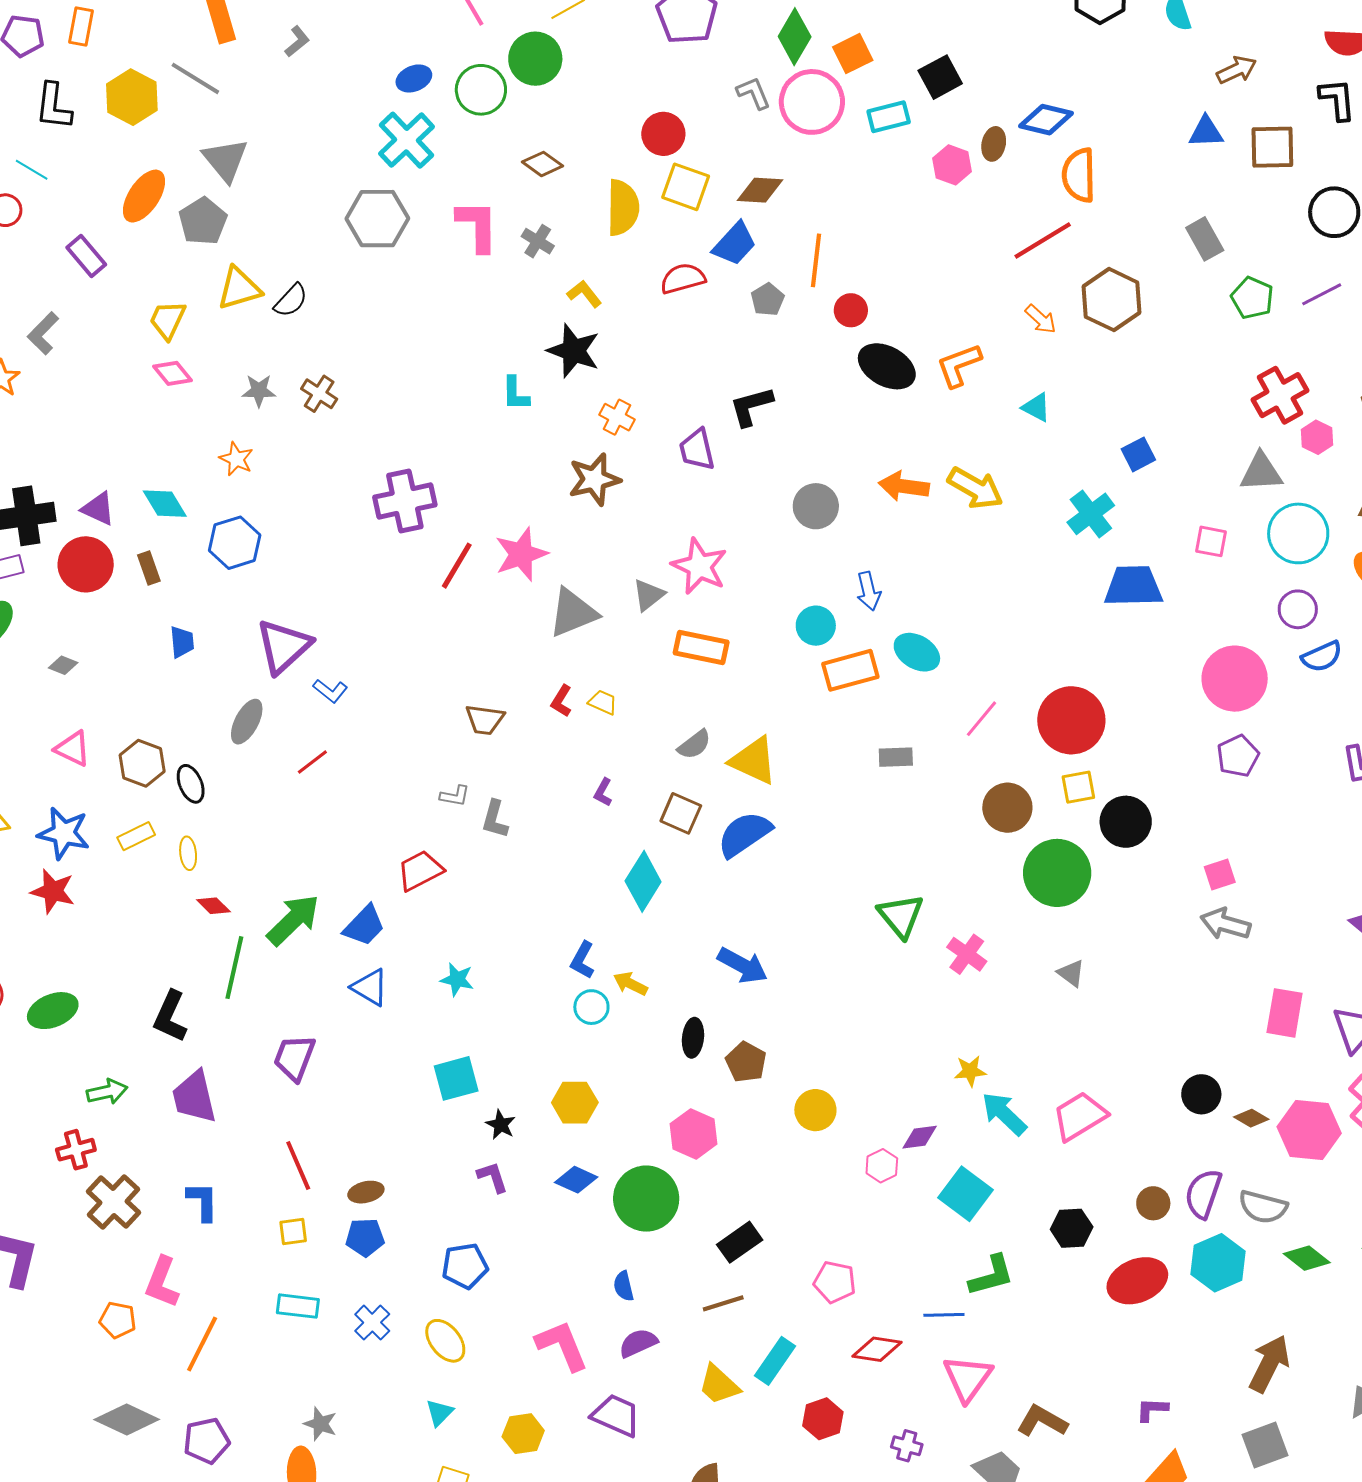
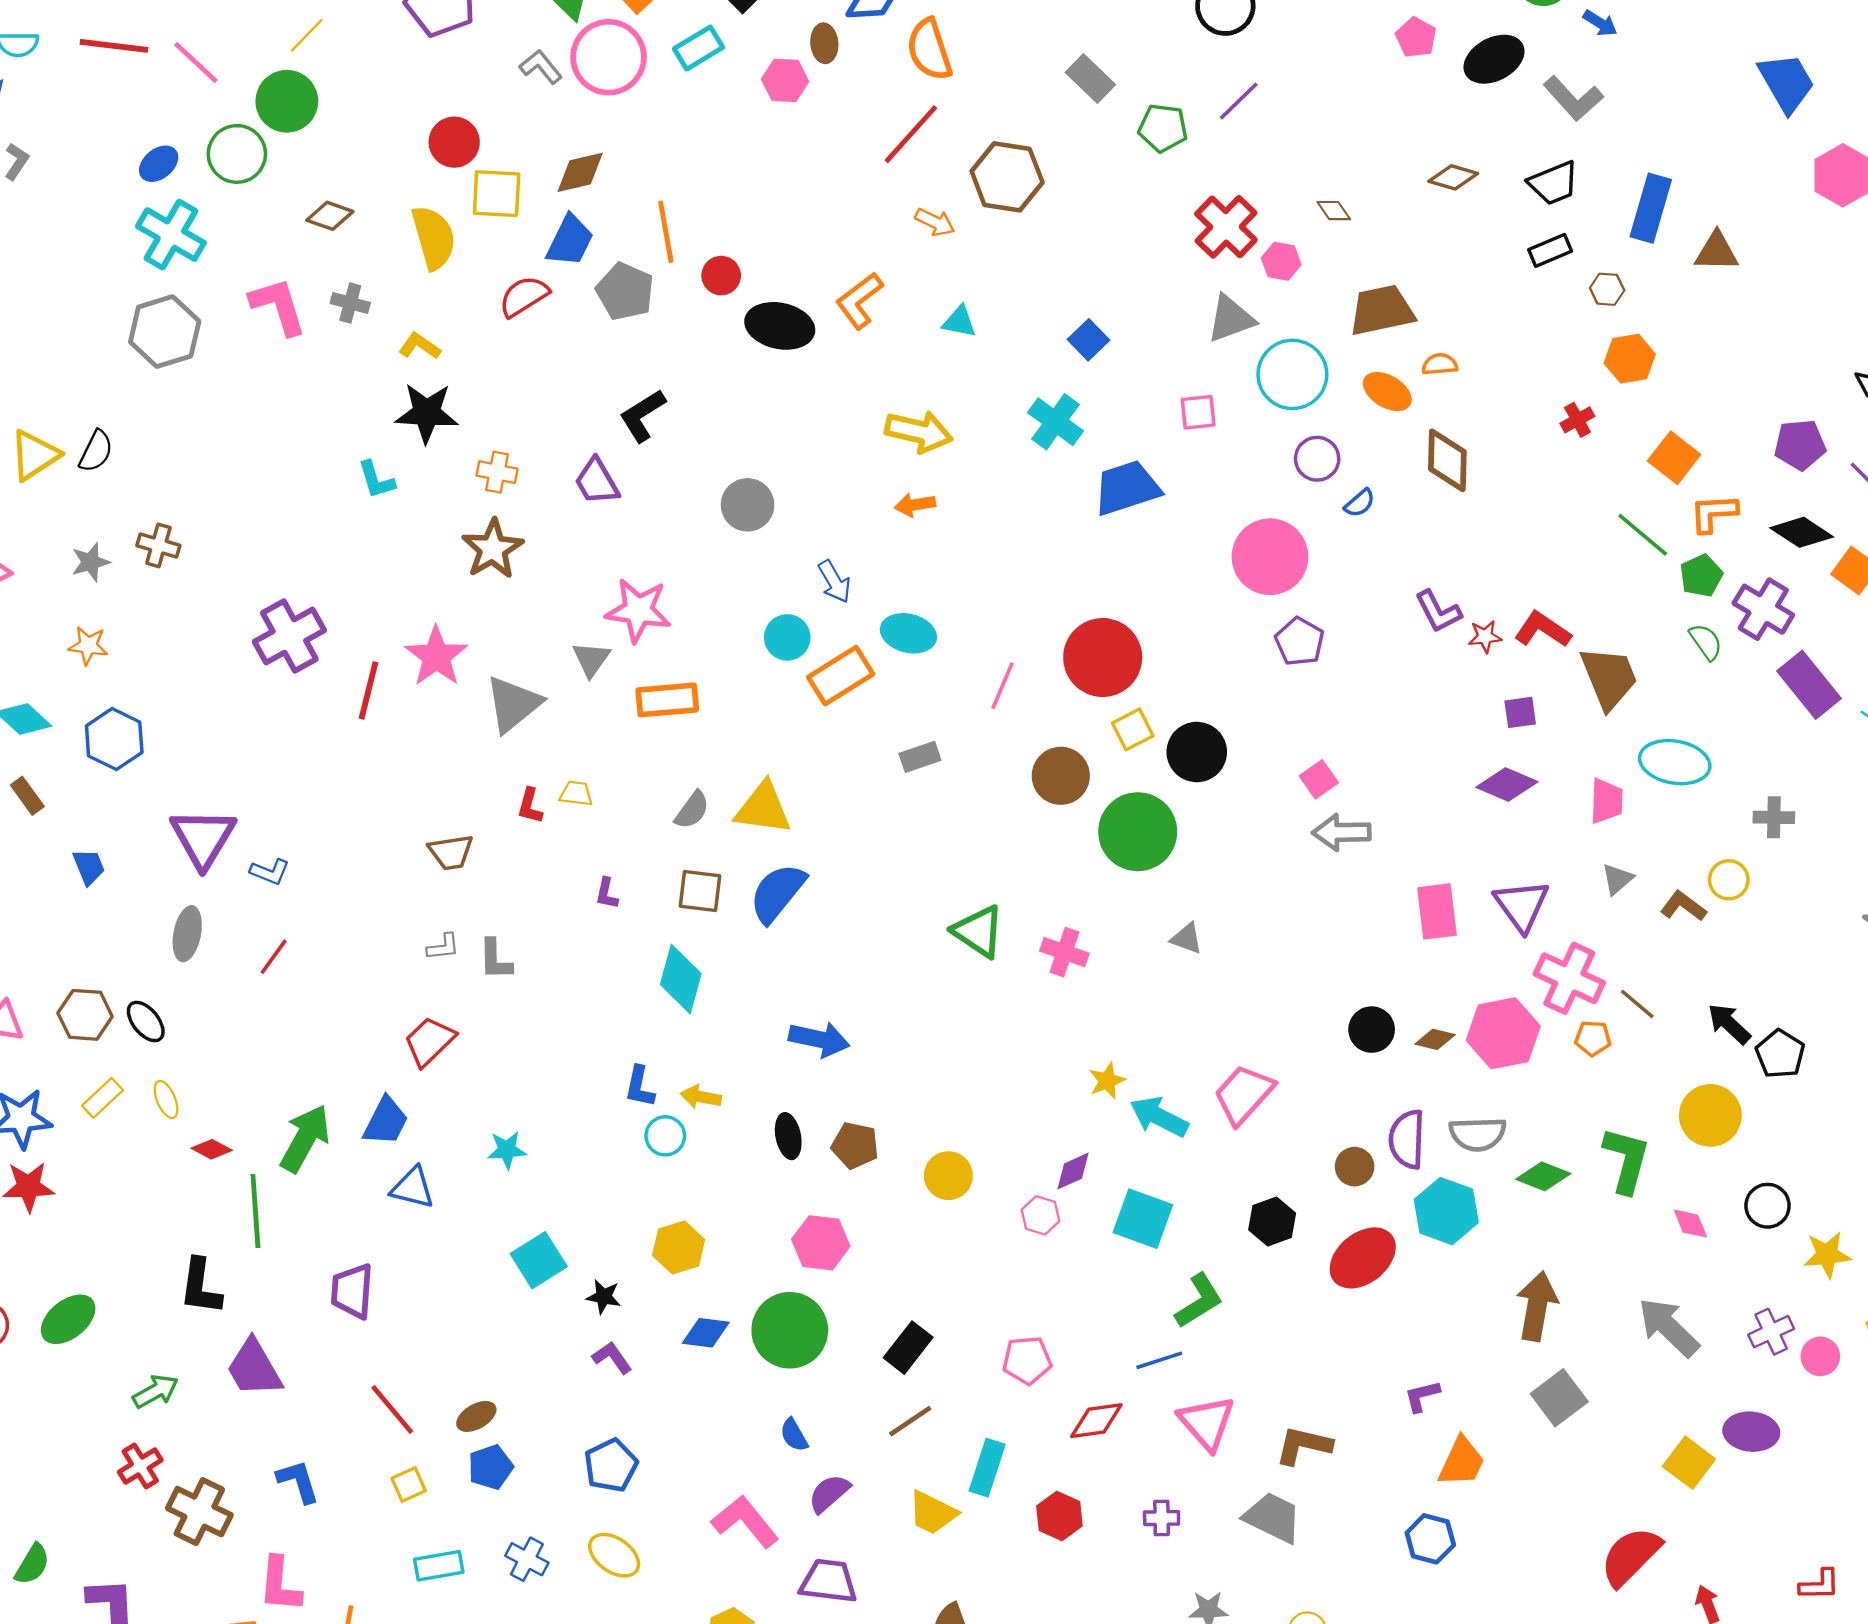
gray pentagon: (768, 300) -> (625, 291), size x1.5
orange arrow: (904, 486) -> (915, 505), moved, size x0.7
blue semicircle: (1322, 656) -> (1360, 503), size x0.7

